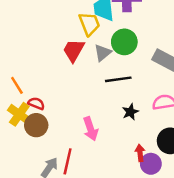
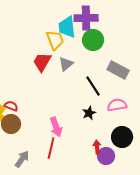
green circle: (124, 42) -> (93, 40), moved
black line: (118, 79) -> (93, 86), moved, turned 65
red line: (68, 161) -> (51, 148), moved

